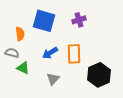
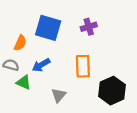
orange semicircle: (20, 34) -> (20, 43), turned 32
blue arrow: (50, 53) -> (41, 65), moved

